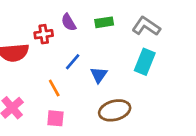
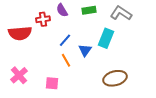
cyan rectangle: (145, 62) -> (106, 38), moved
orange line: (54, 88) -> (66, 60), moved
brown ellipse: (115, 110) -> (115, 78), moved

